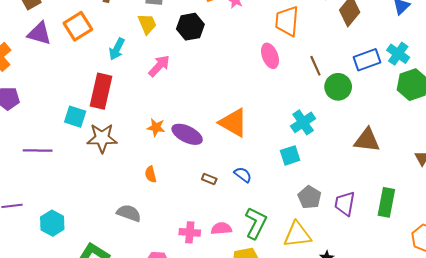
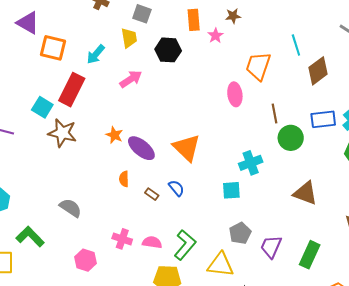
orange square: (78, 26) -> (53, 48), moved, turned 32
orange semicircle: (151, 174) -> (124, 179), moved
blue semicircle: (243, 175) -> (176, 188), moved

